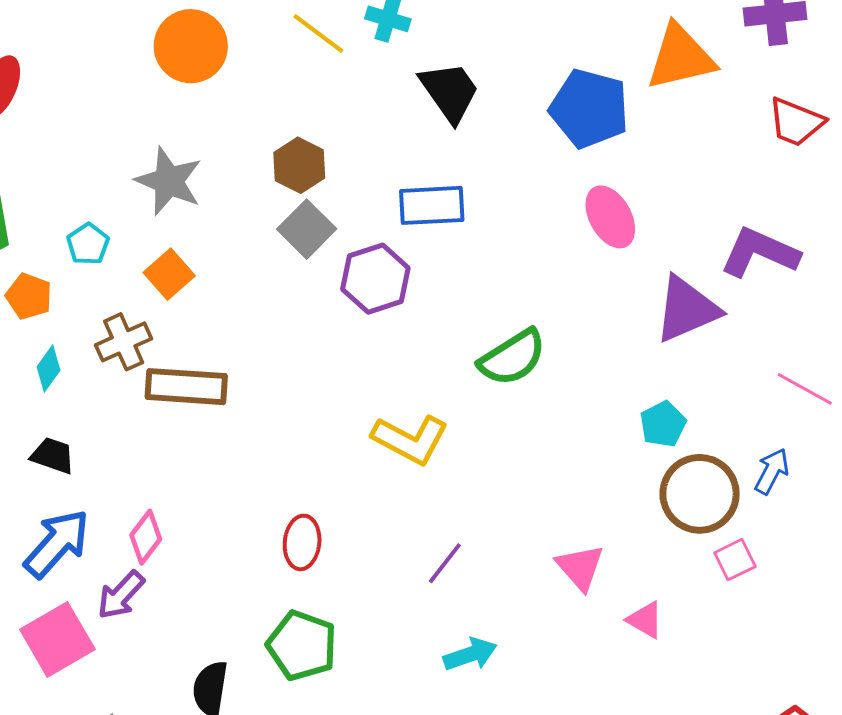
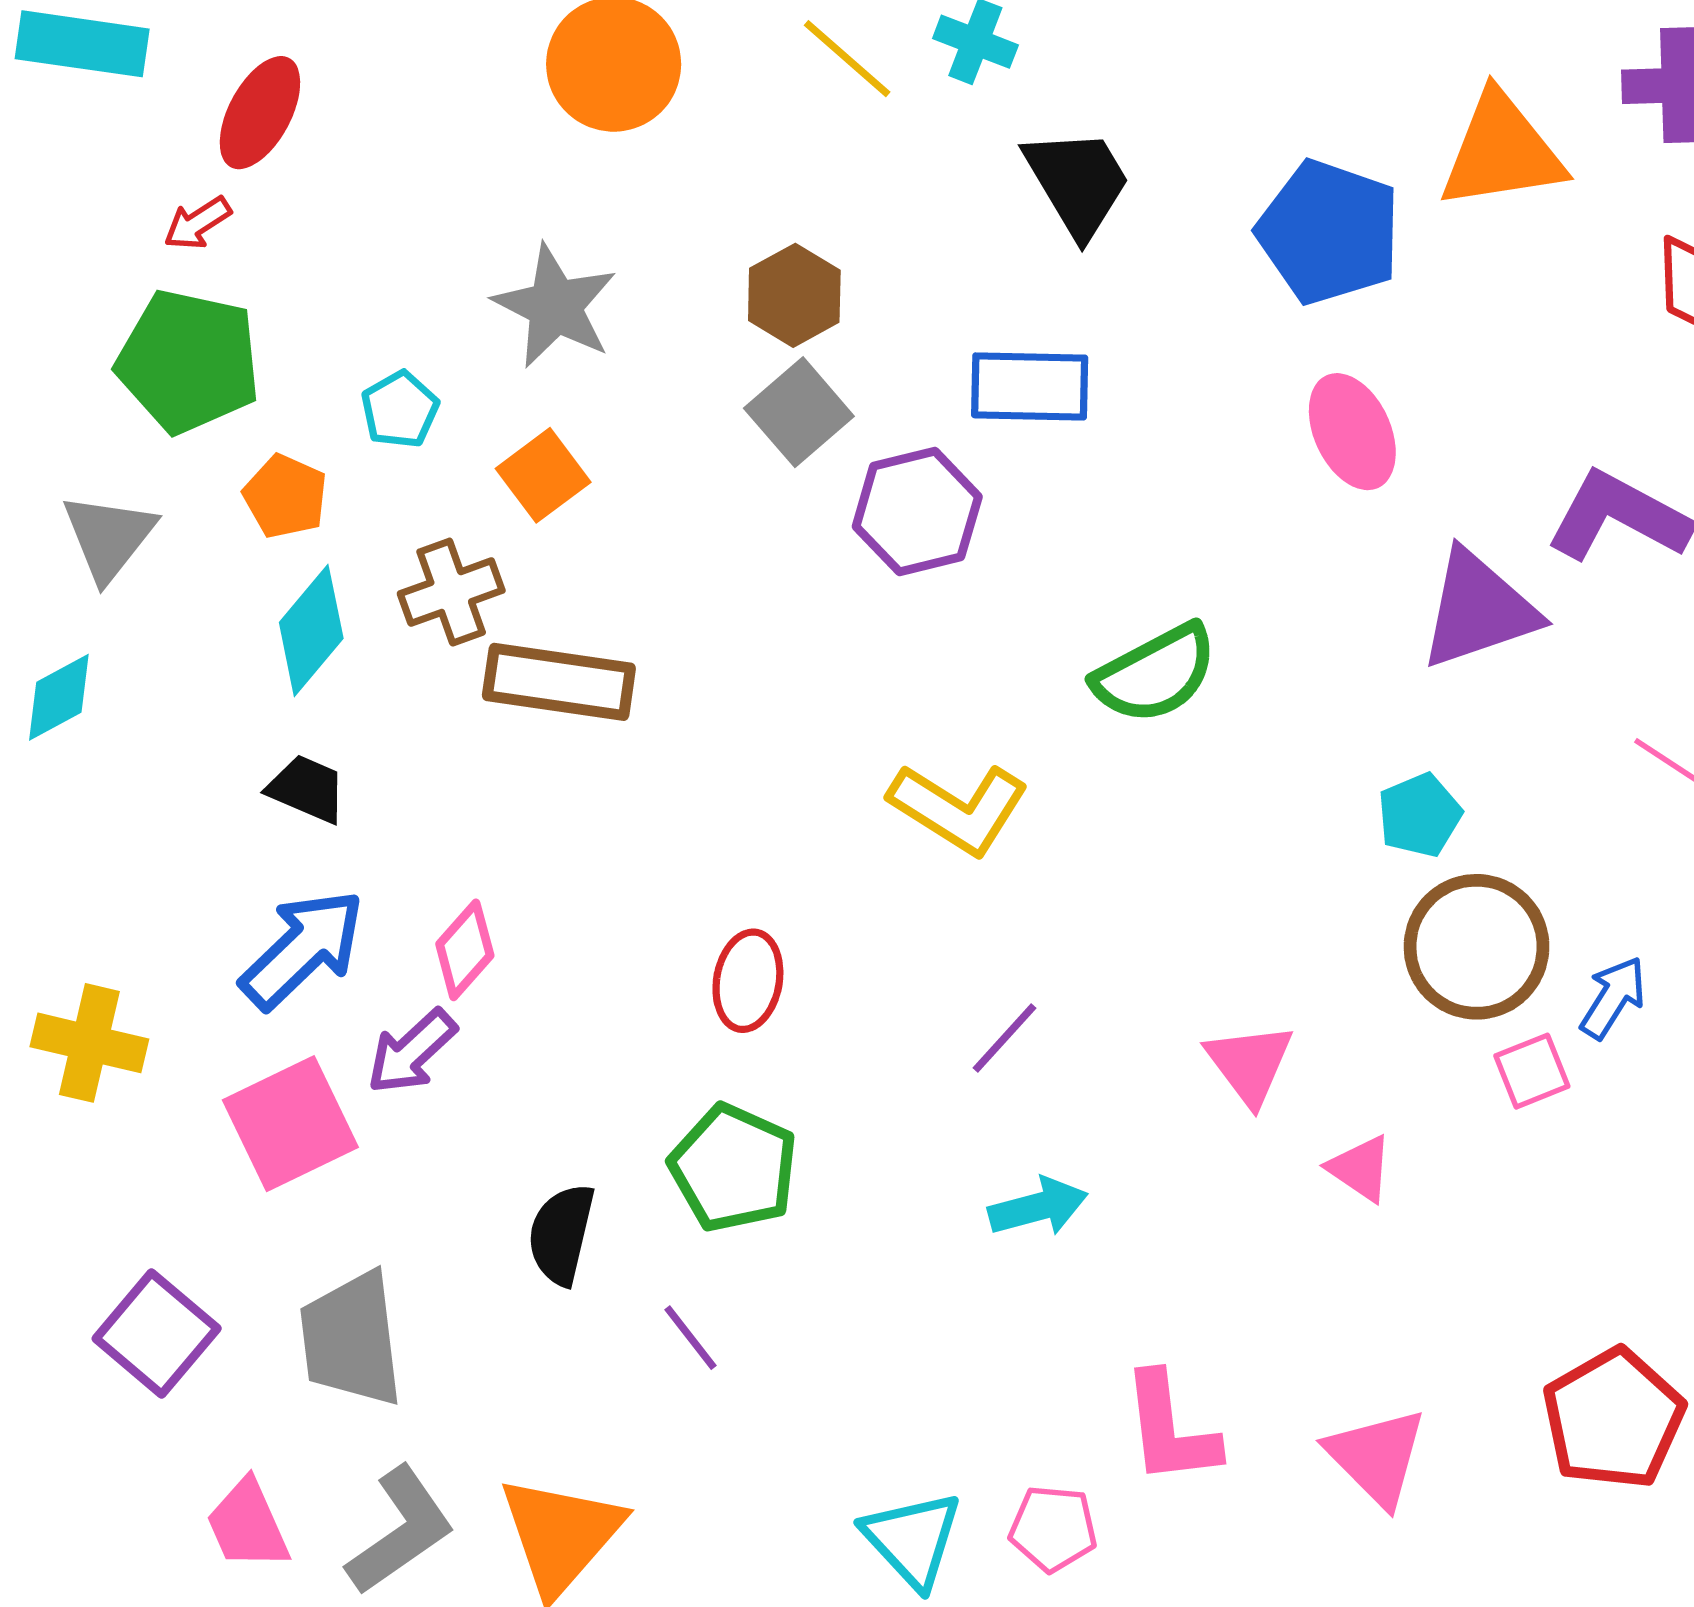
cyan diamond: (48, 369) -> (311, 630), size x1.5
blue arrow: (772, 471) -> (1613, 998), moved

